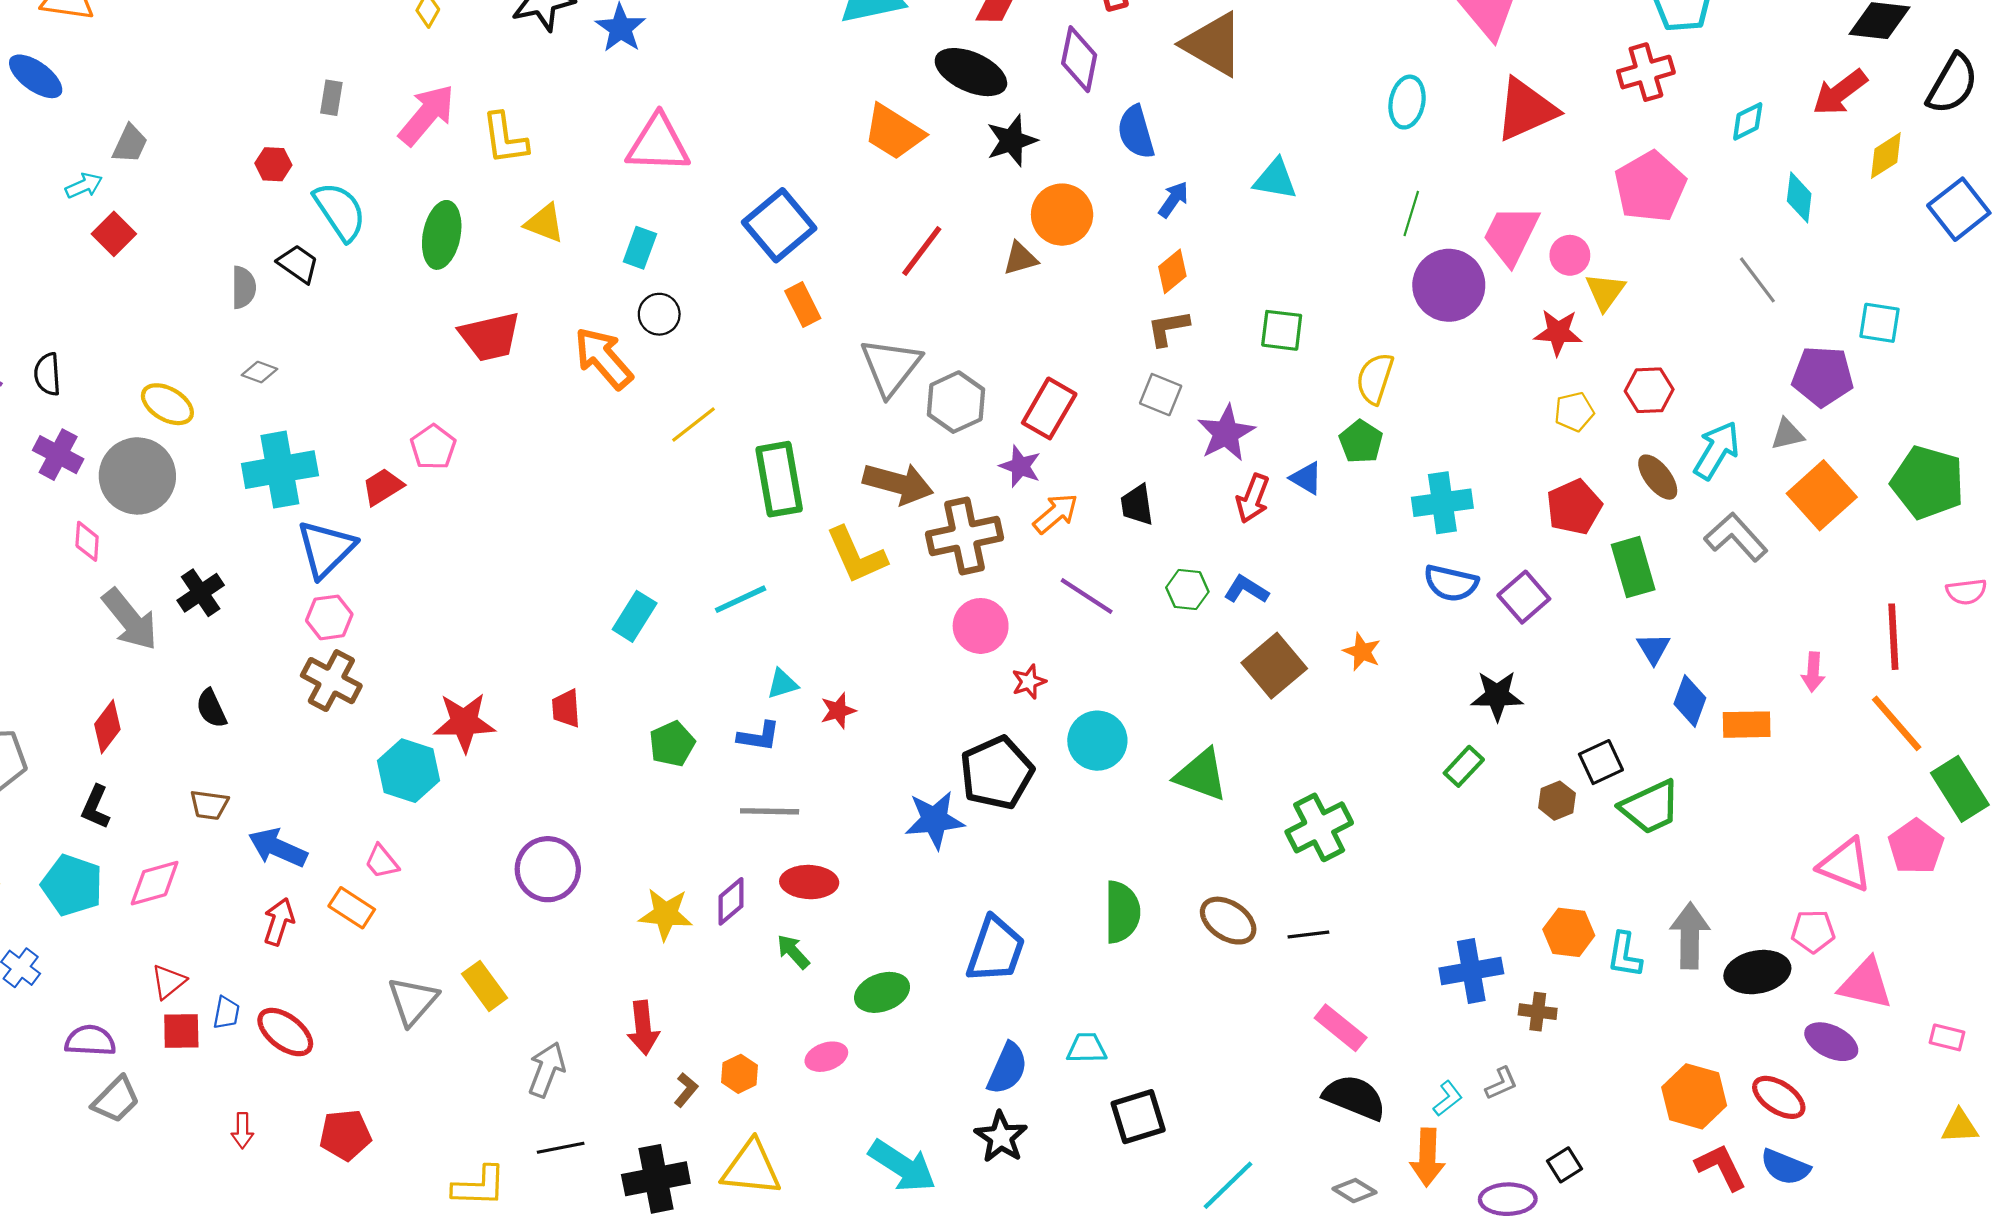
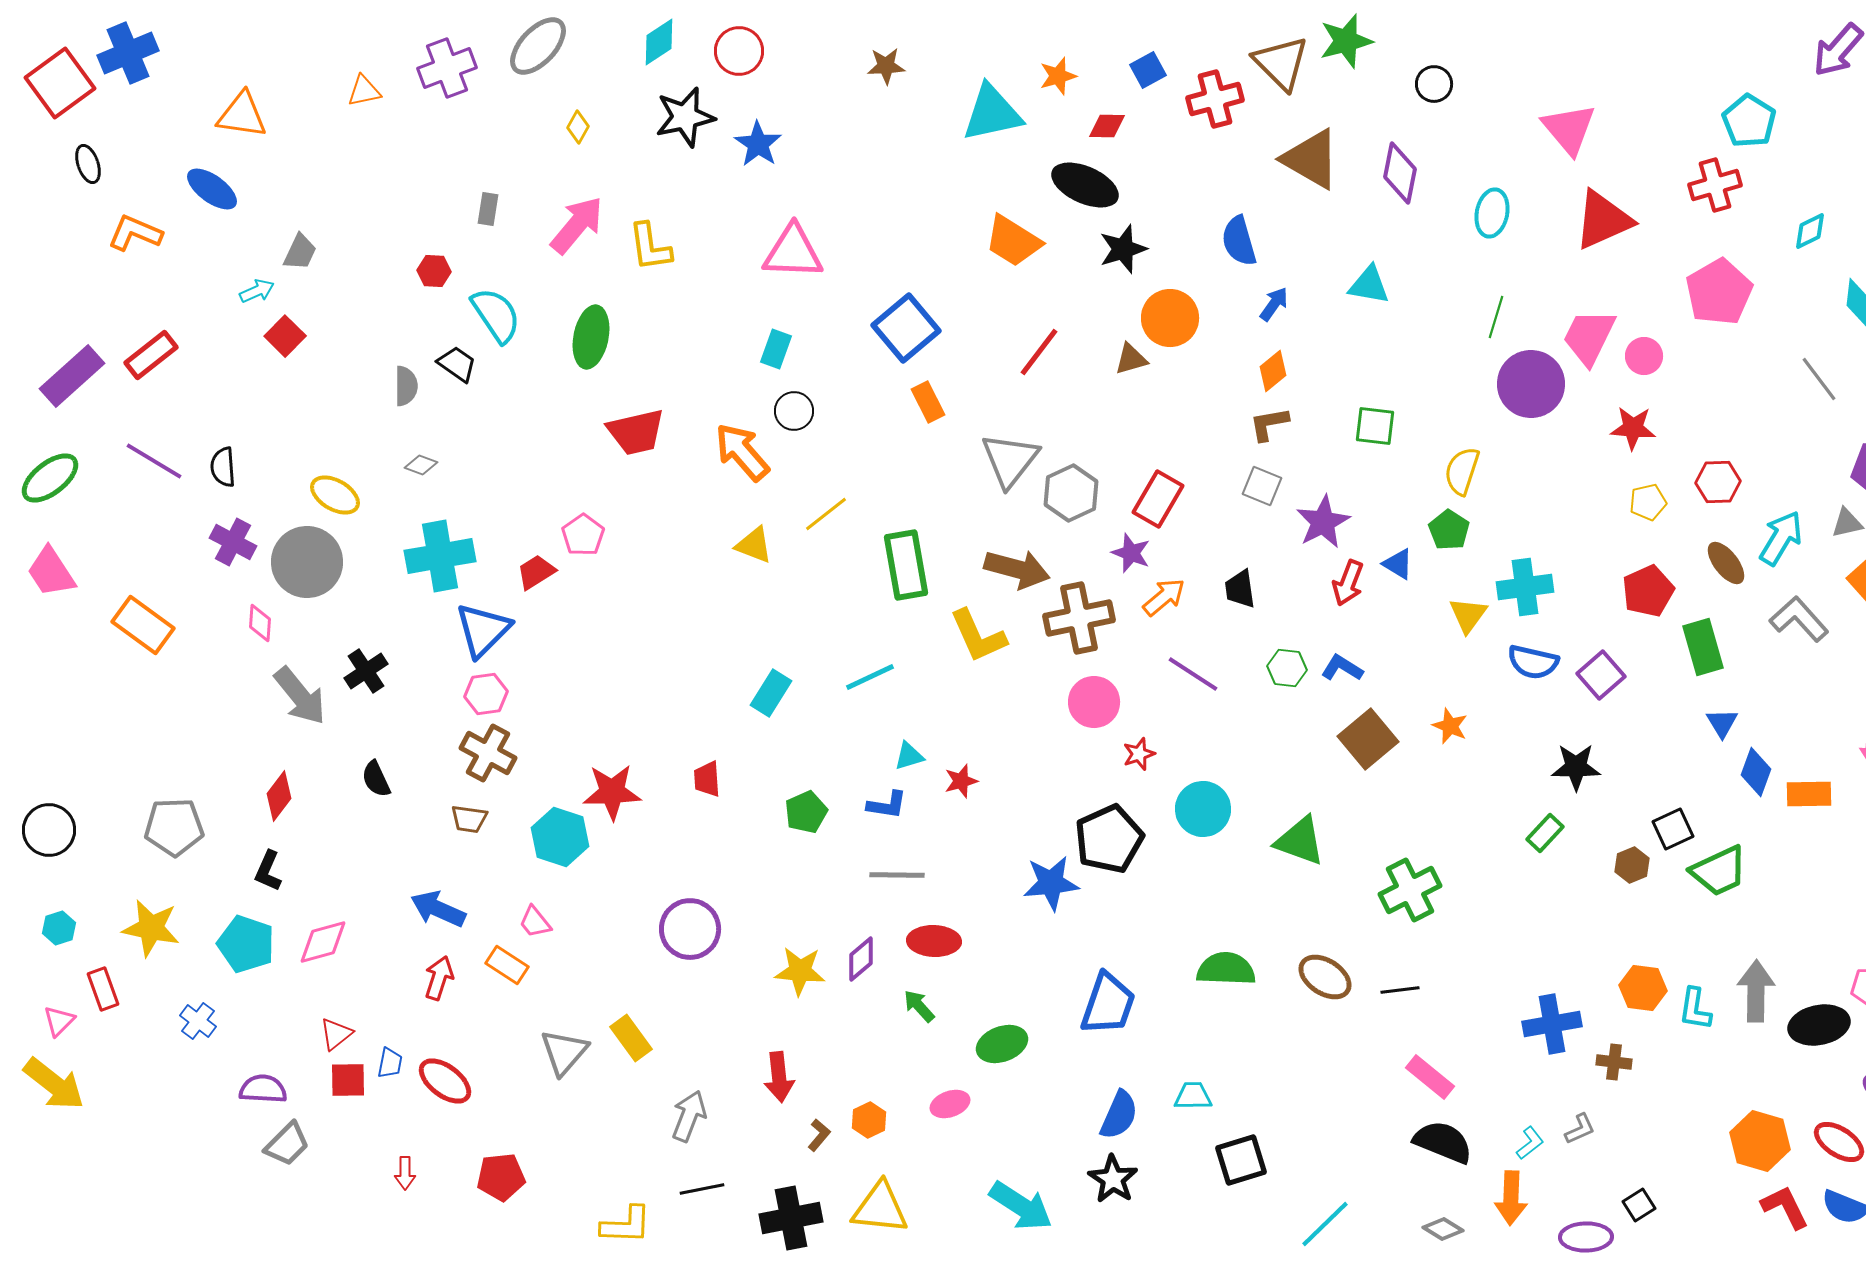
purple diamond: (1079, 59) -> (1400, 173), moved
yellow triangle: (545, 223) -> (754, 545), moved
yellow triangle: (1605, 292) -> (1468, 615), moved
brown trapezoid: (209, 805) -> (469, 819), moved
green semicircle: (1122, 912) -> (1226, 969), turned -88

